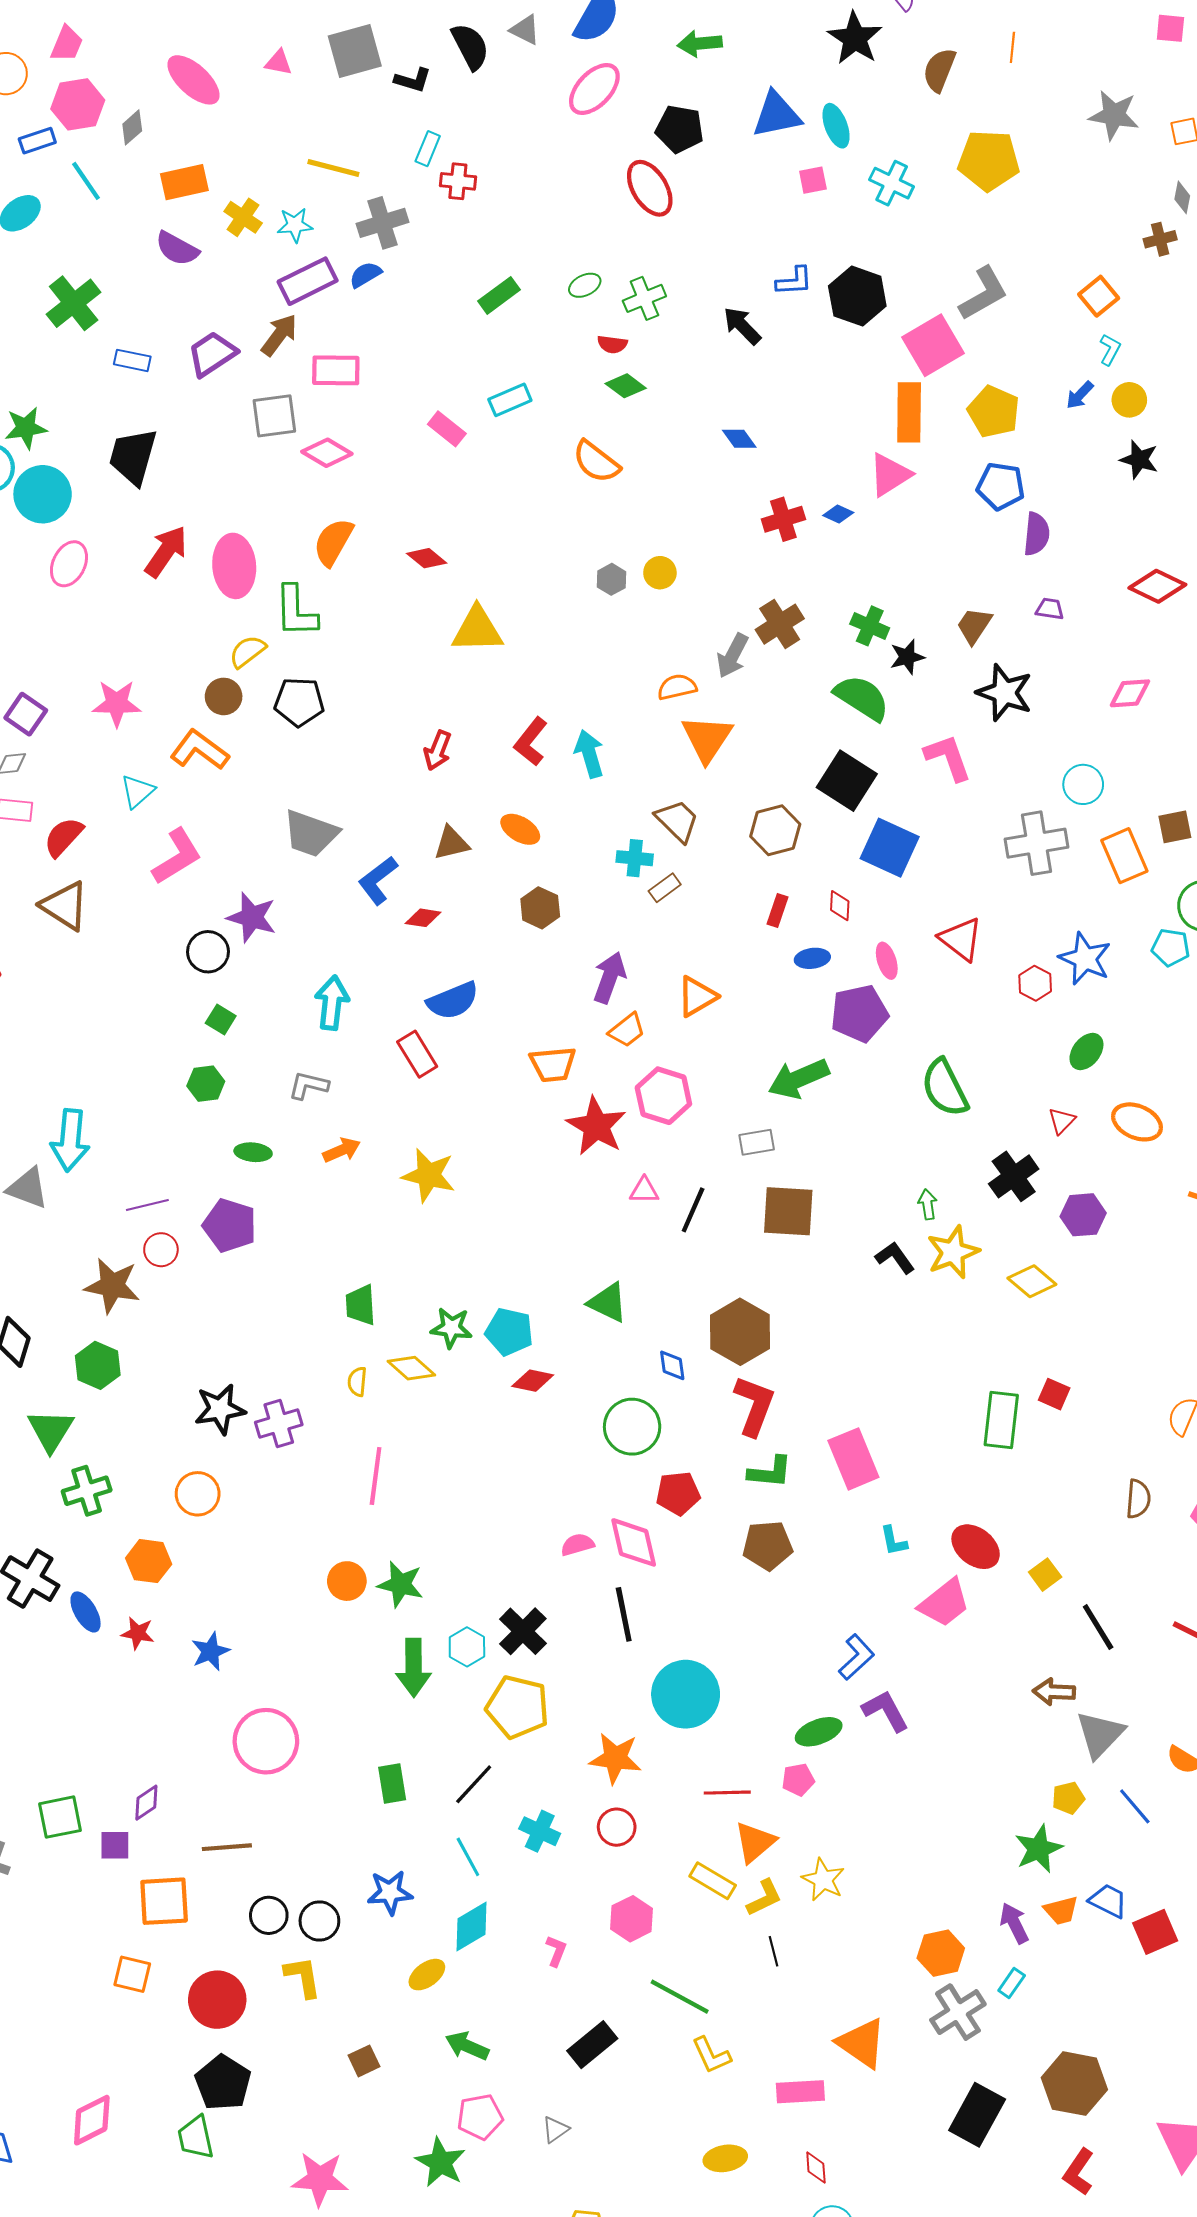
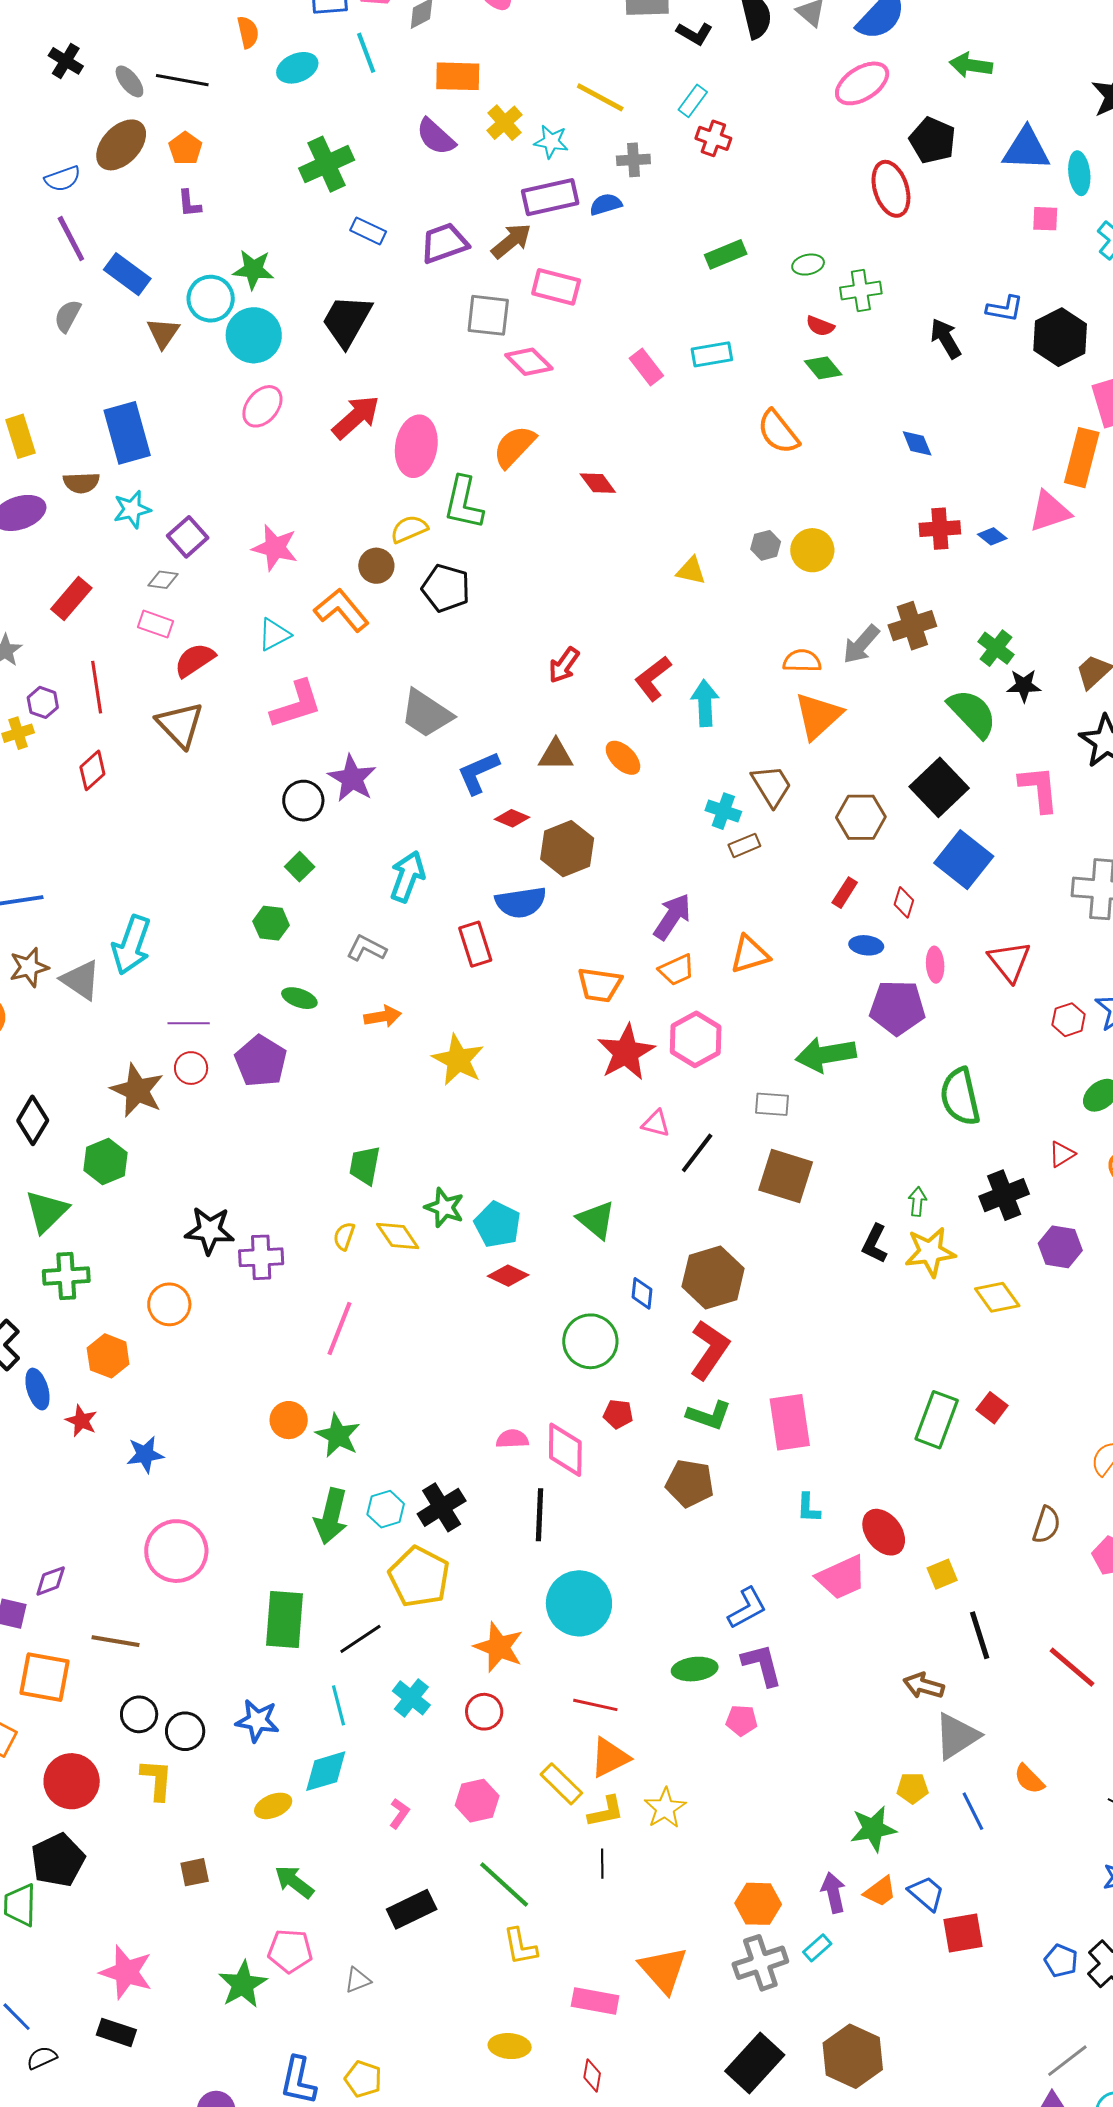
gray cross: (382, 223) -> (633, 160), size x0.7
yellow circle: (660, 573) -> (812, 550), size x1.4
yellow triangle: (477, 630) -> (691, 571), moved, size x0.6
brown hexagon: (540, 908) -> (567, 849), moved, size x1.4
black L-shape: (895, 1258) -> (875, 1244), turned -132
red pentagon: (678, 1493) -> (618, 1414), size x0.7
pink pentagon: (798, 1780) -> (742, 1720), moved
green rectangle: (392, 1784) -> (284, 1620), size x1.5
orange trapezoid: (1061, 1910) -> (880, 1892), turned -36

